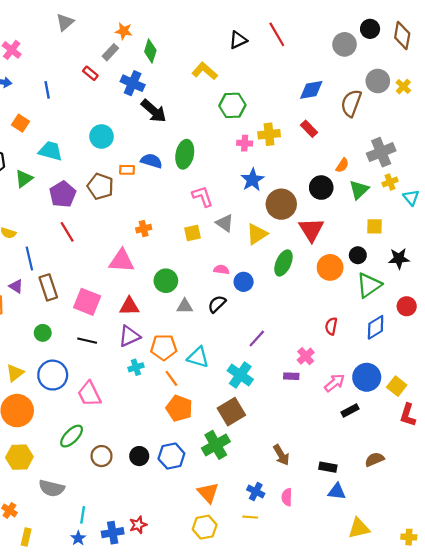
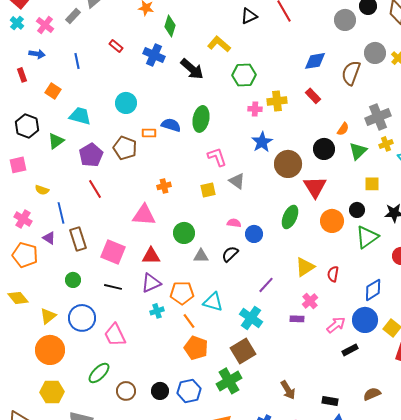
gray rectangle: (110, 52) -> (73, 16), moved
black arrow: (154, 111) -> (192, 69), moved
yellow triangle: (257, 234) -> (305, 267), moved
blue diamond: (376, 327) -> (373, 290), moved

